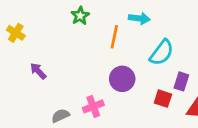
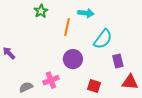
purple rectangle: (181, 81) -> (118, 61), turned -32
red square: (163, 99) -> (94, 86), moved

